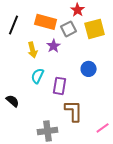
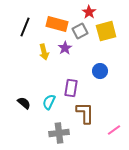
cyan semicircle: (38, 76) -> (49, 102), moved

